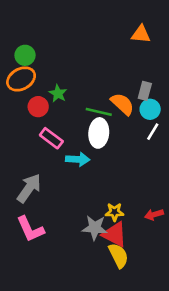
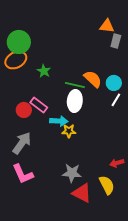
green circle: (25, 55) -> (19, 42), size x1.5
gray rectangle: (145, 91) -> (116, 41), moved
red circle: (38, 107) -> (24, 110), moved
yellow star: (115, 212) -> (69, 131), moved
red triangle: (115, 234) -> (82, 193), moved
yellow semicircle: (118, 255) -> (107, 185), moved

